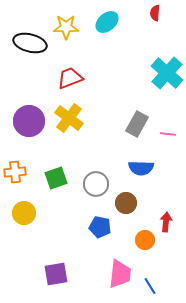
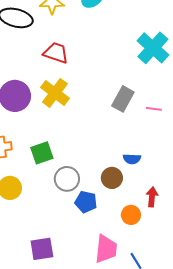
red trapezoid: (70, 78) -> (56, 53), turned 40
blue semicircle: (141, 168) -> (132, 159), moved, size x0.7
gray circle: (96, 184) -> (67, 179), moved

